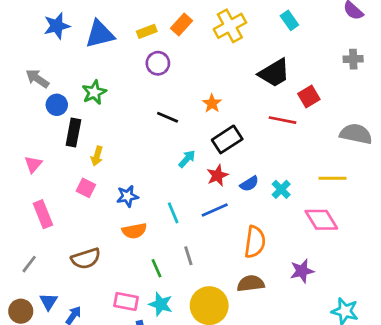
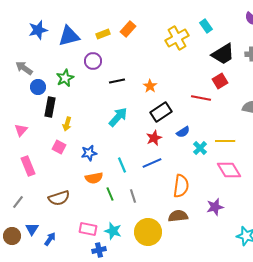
yellow cross: (230, 26) -> (177, 38), moved
purple circle: (158, 63) -> (93, 61), moved
black trapezoid: (274, 73) -> (223, 54), moved
black line: (168, 117) -> (117, 81), moved, turned -35
cyan arrow: (187, 159) -> (118, 117), moved, size x1.5
yellow line: (332, 178) -> (225, 141), moved
blue semicircle: (249, 184) -> (183, 132), moved
green line: (157, 268) -> (110, 194), moved

